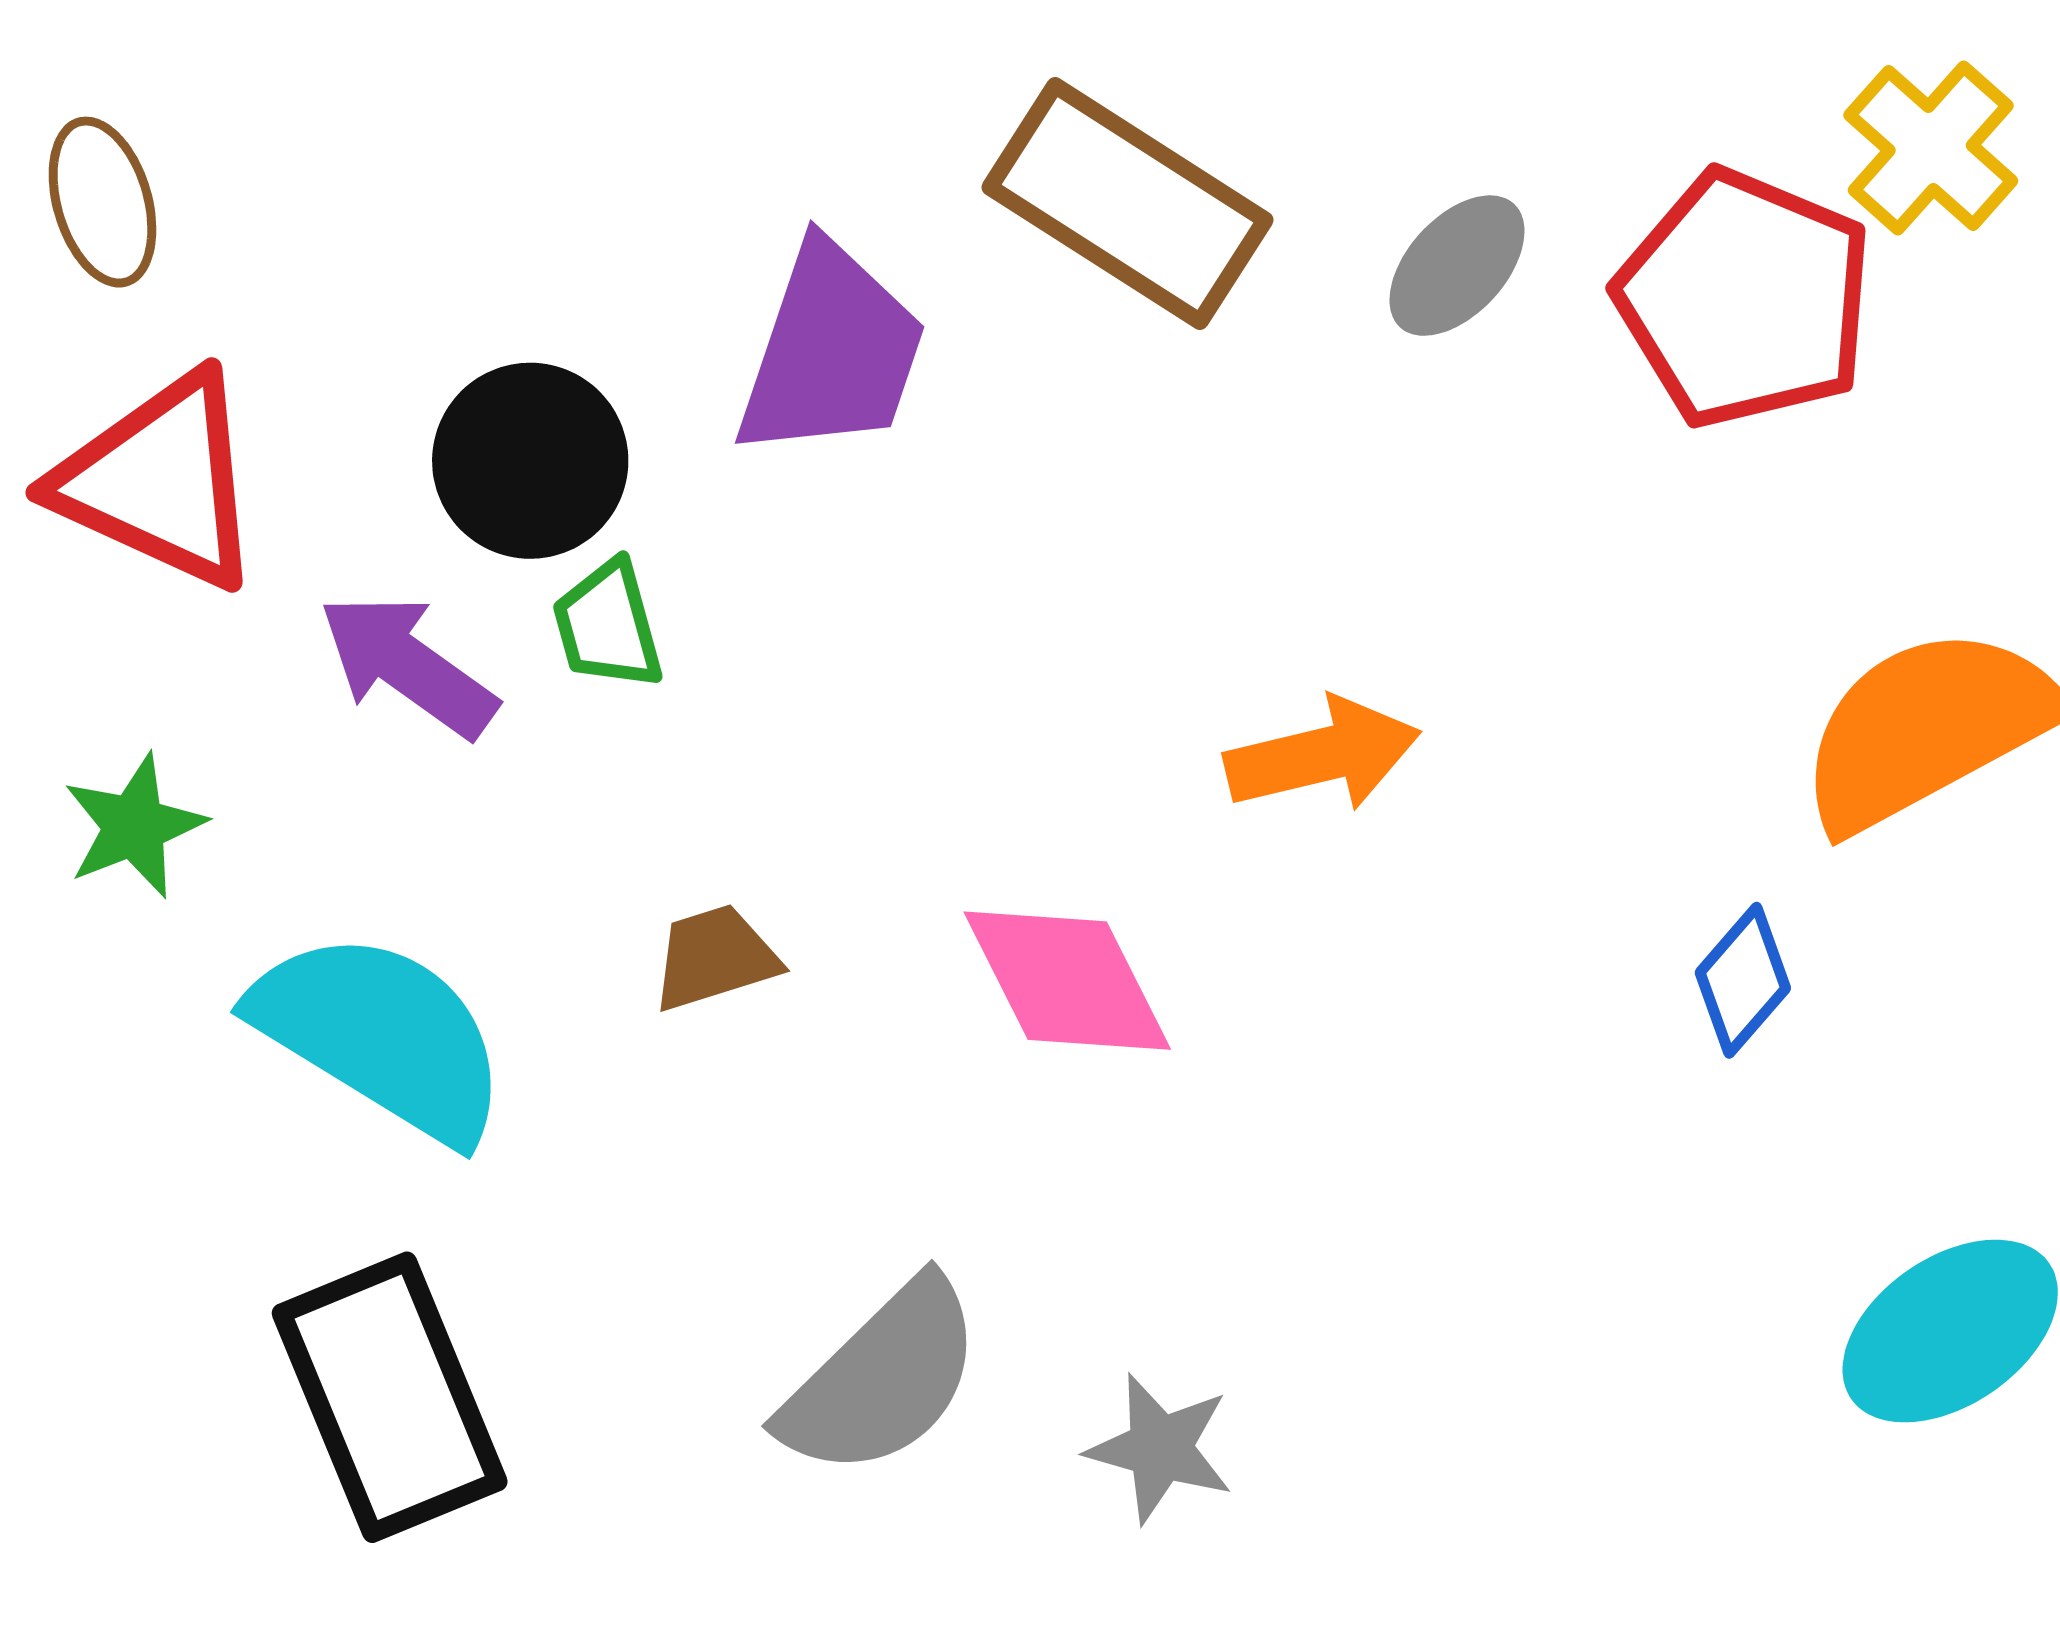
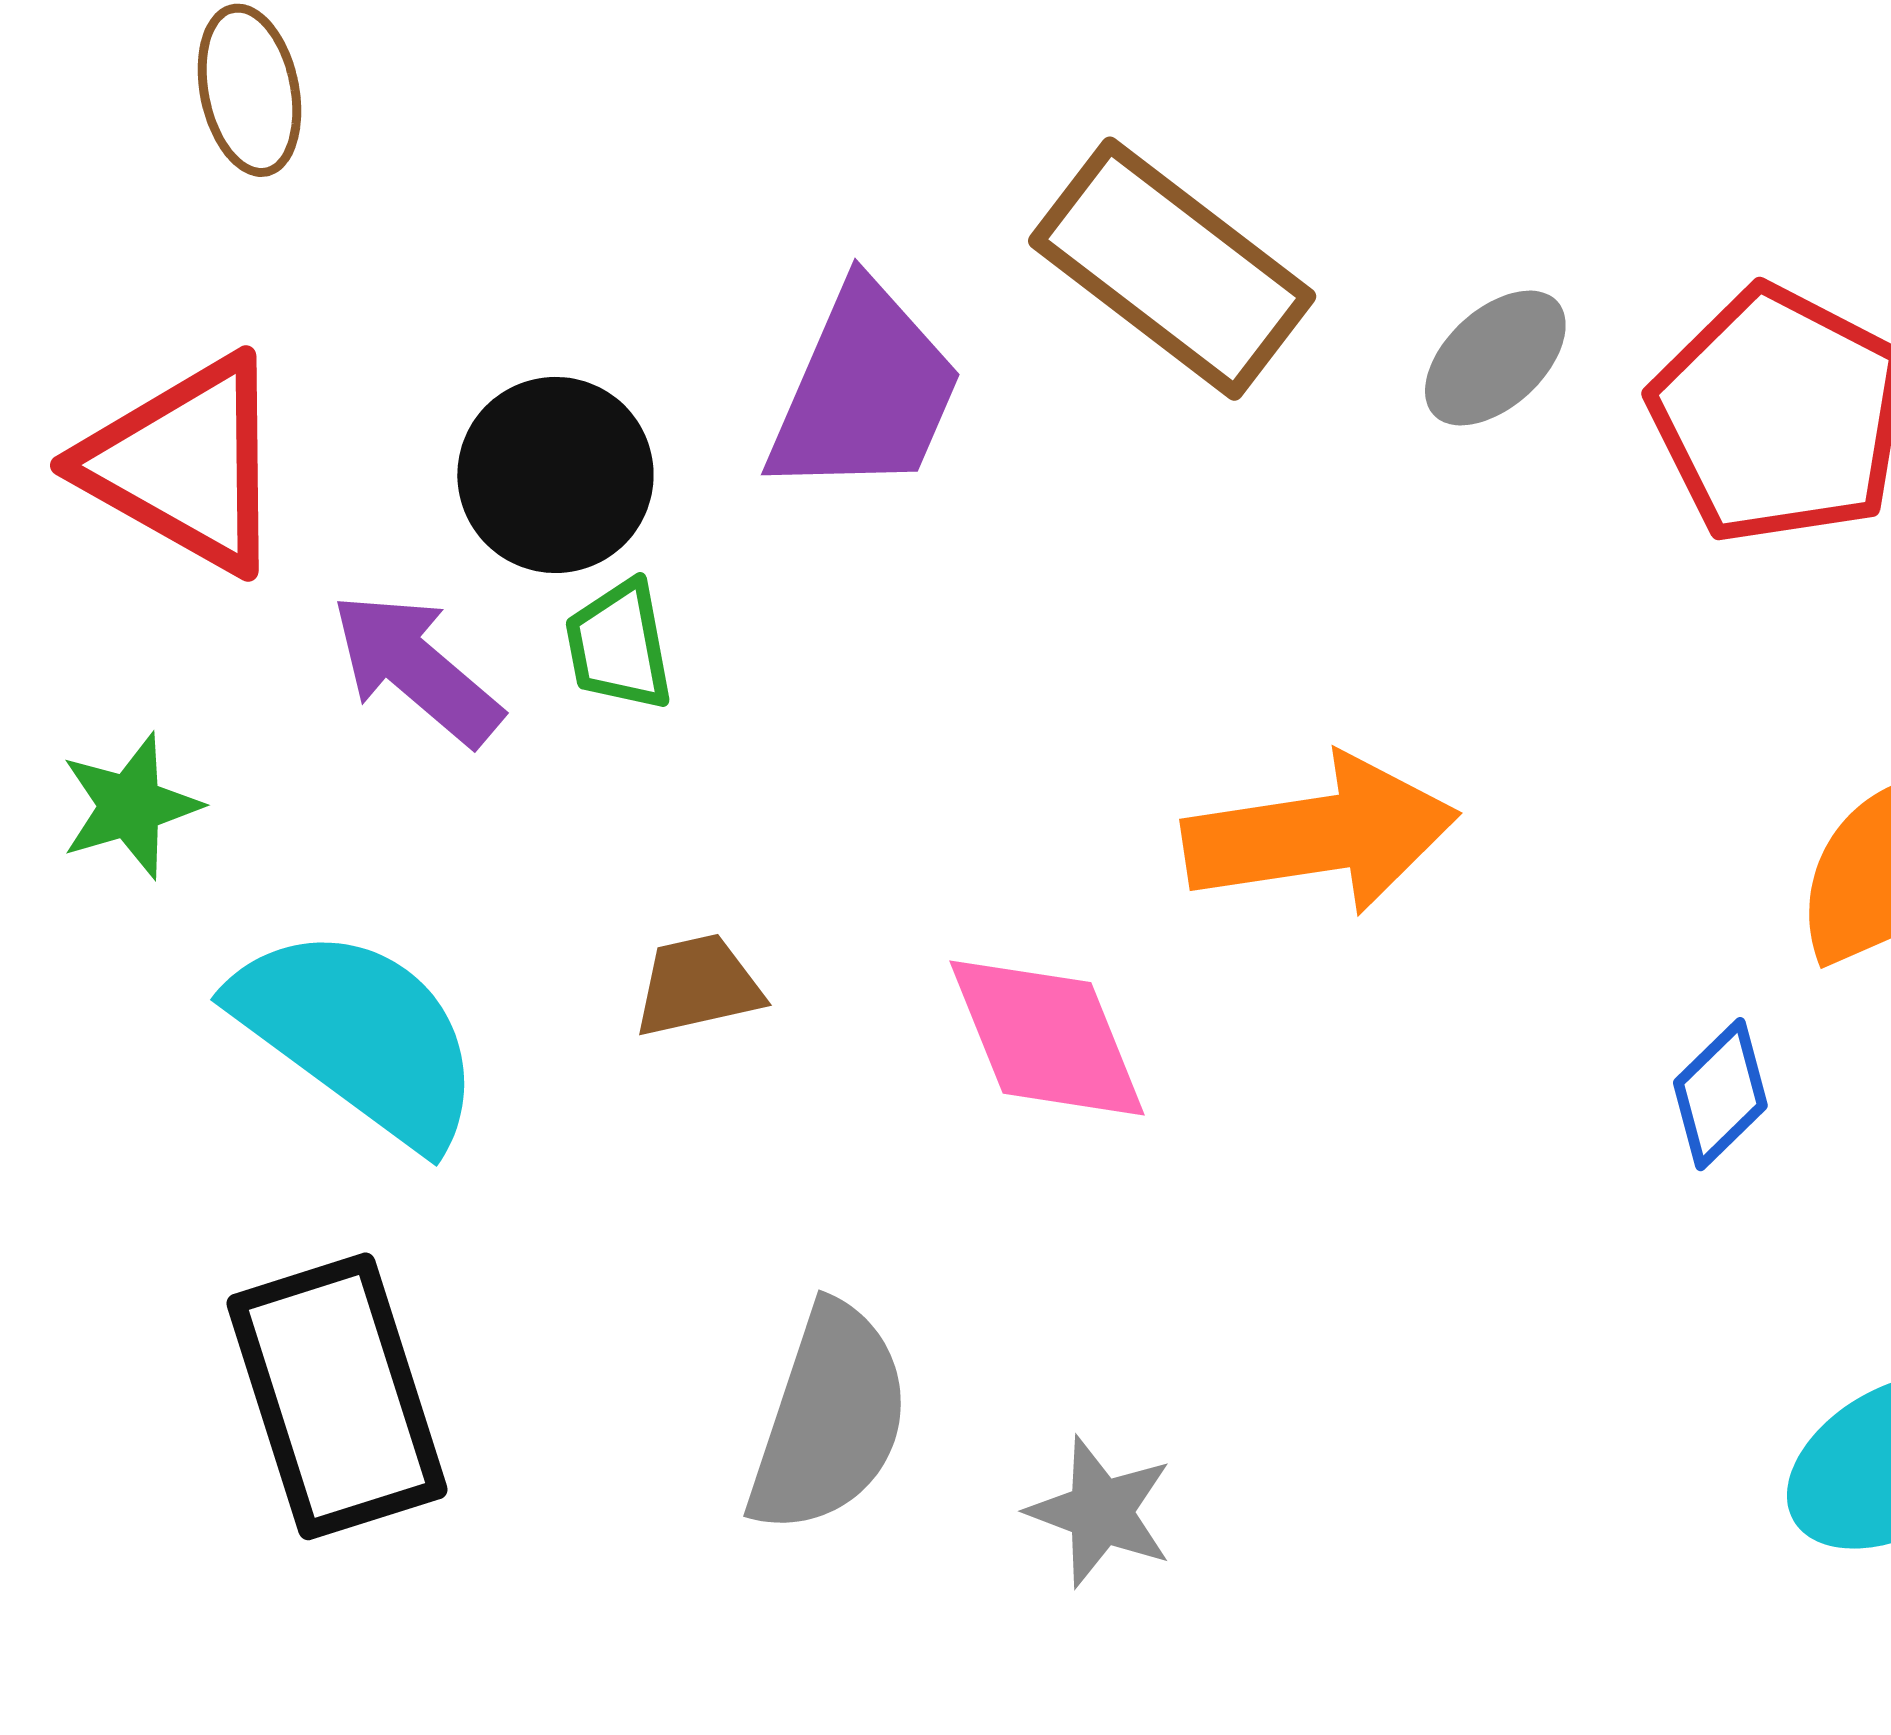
brown ellipse: (102, 202) -> (249, 90), moved
orange arrow: (1323, 755) -> (1321, 834), size x1.4
gray semicircle: (882, 1379) -> (829, 1419), turned -32

